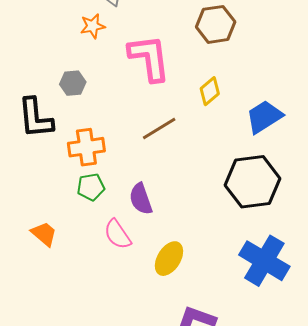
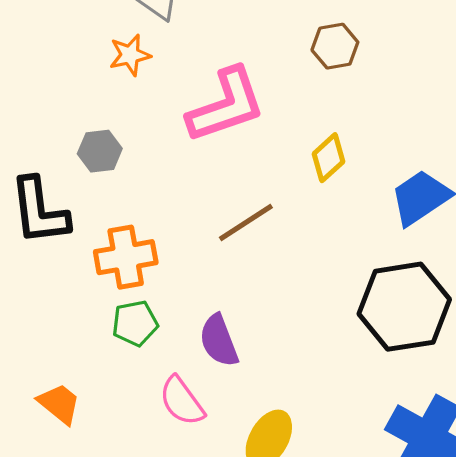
brown hexagon: (216, 24) -> (335, 46), size x0.7
pink L-shape: (149, 58) -> (226, 105), turned 80

